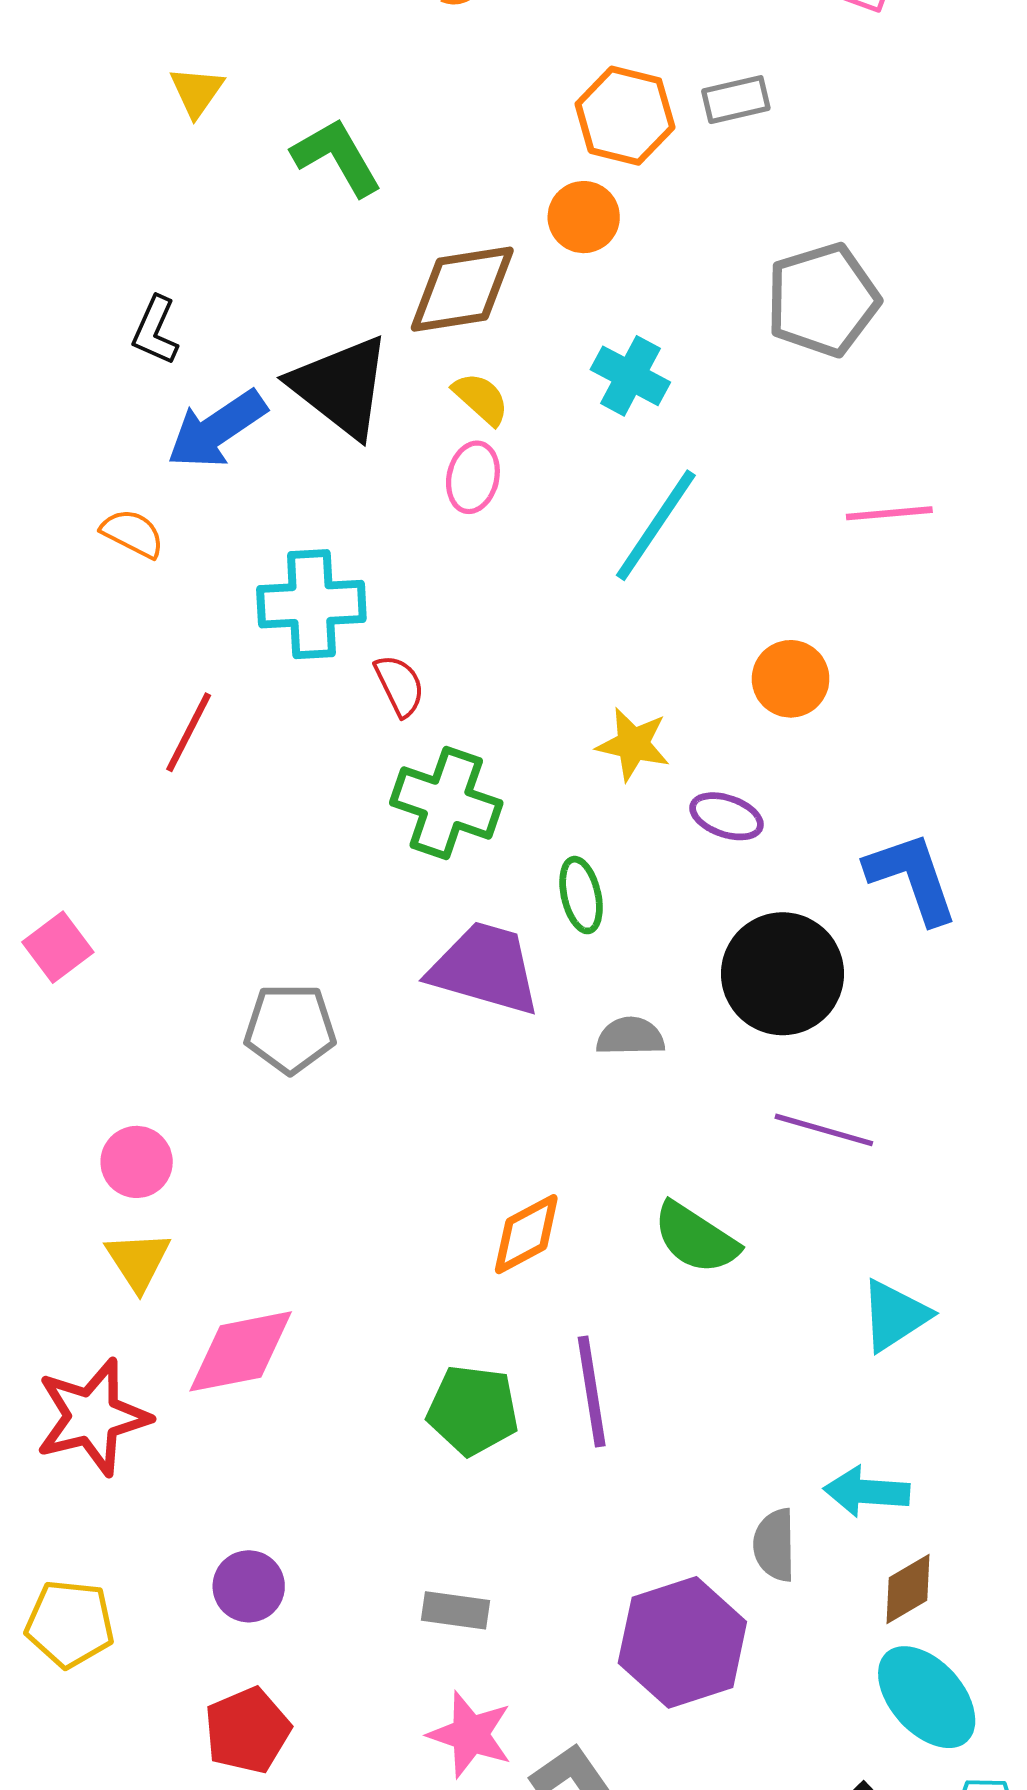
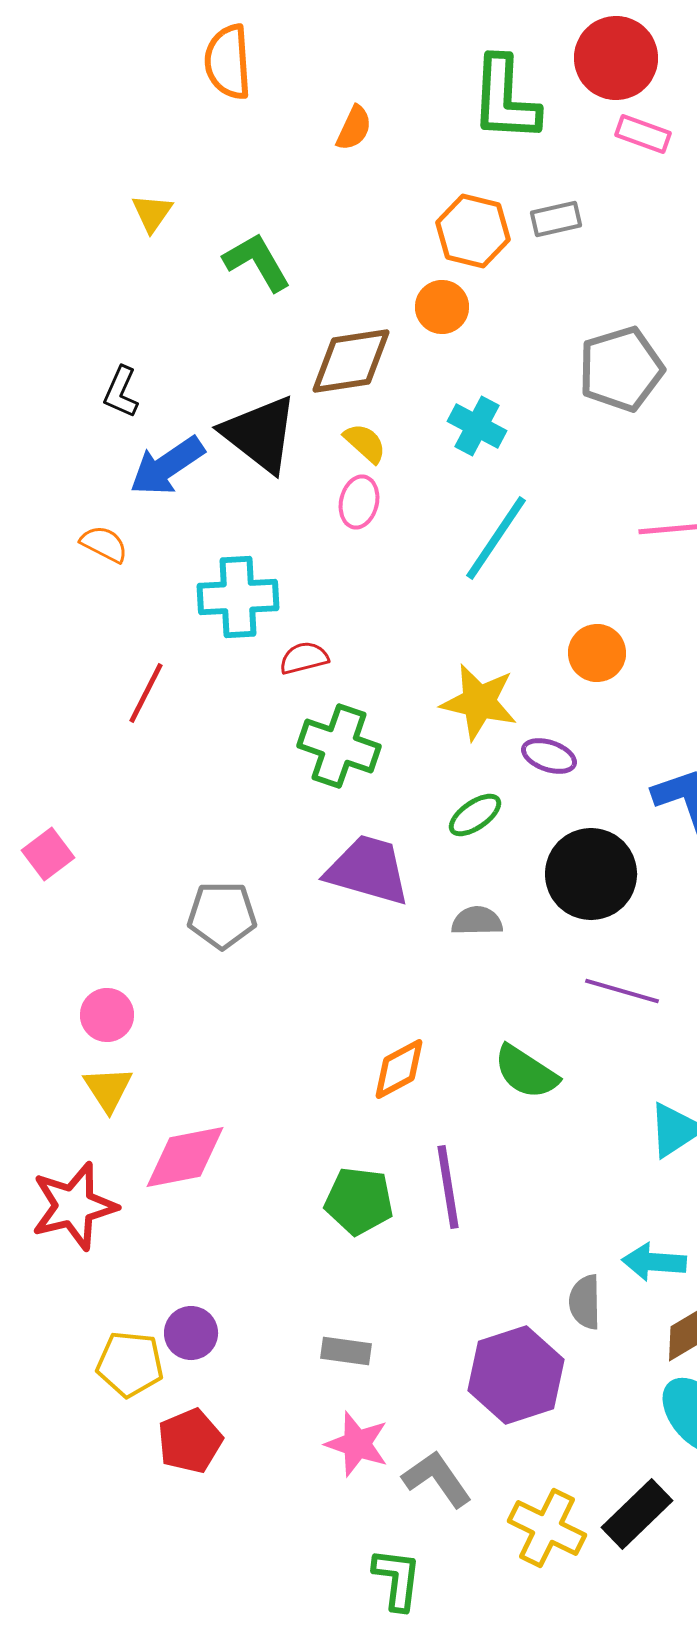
red semicircle: (400, 685) -> (304, 658), turned -78
yellow star: (633, 744) -> (479, 702), size x1.4
green ellipse: (581, 895) -> (475, 815), moved, turned 68
yellow pentagon: (70, 1624) -> (130, 1364), moved

